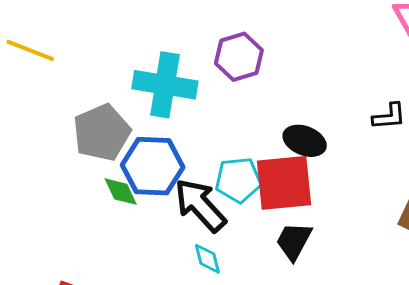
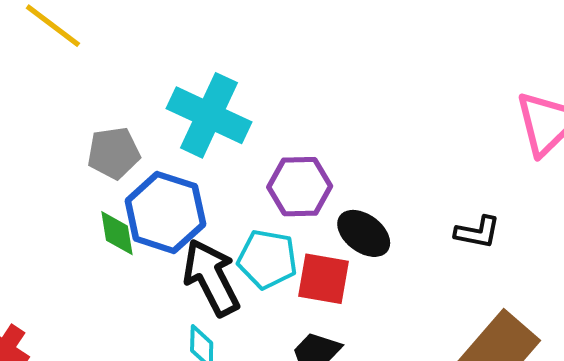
purple hexagon: (239, 57) -> (300, 187), moved
gray pentagon: (102, 133) -> (114, 153), size x0.7
red square: (284, 183) -> (323, 279), size x0.7

